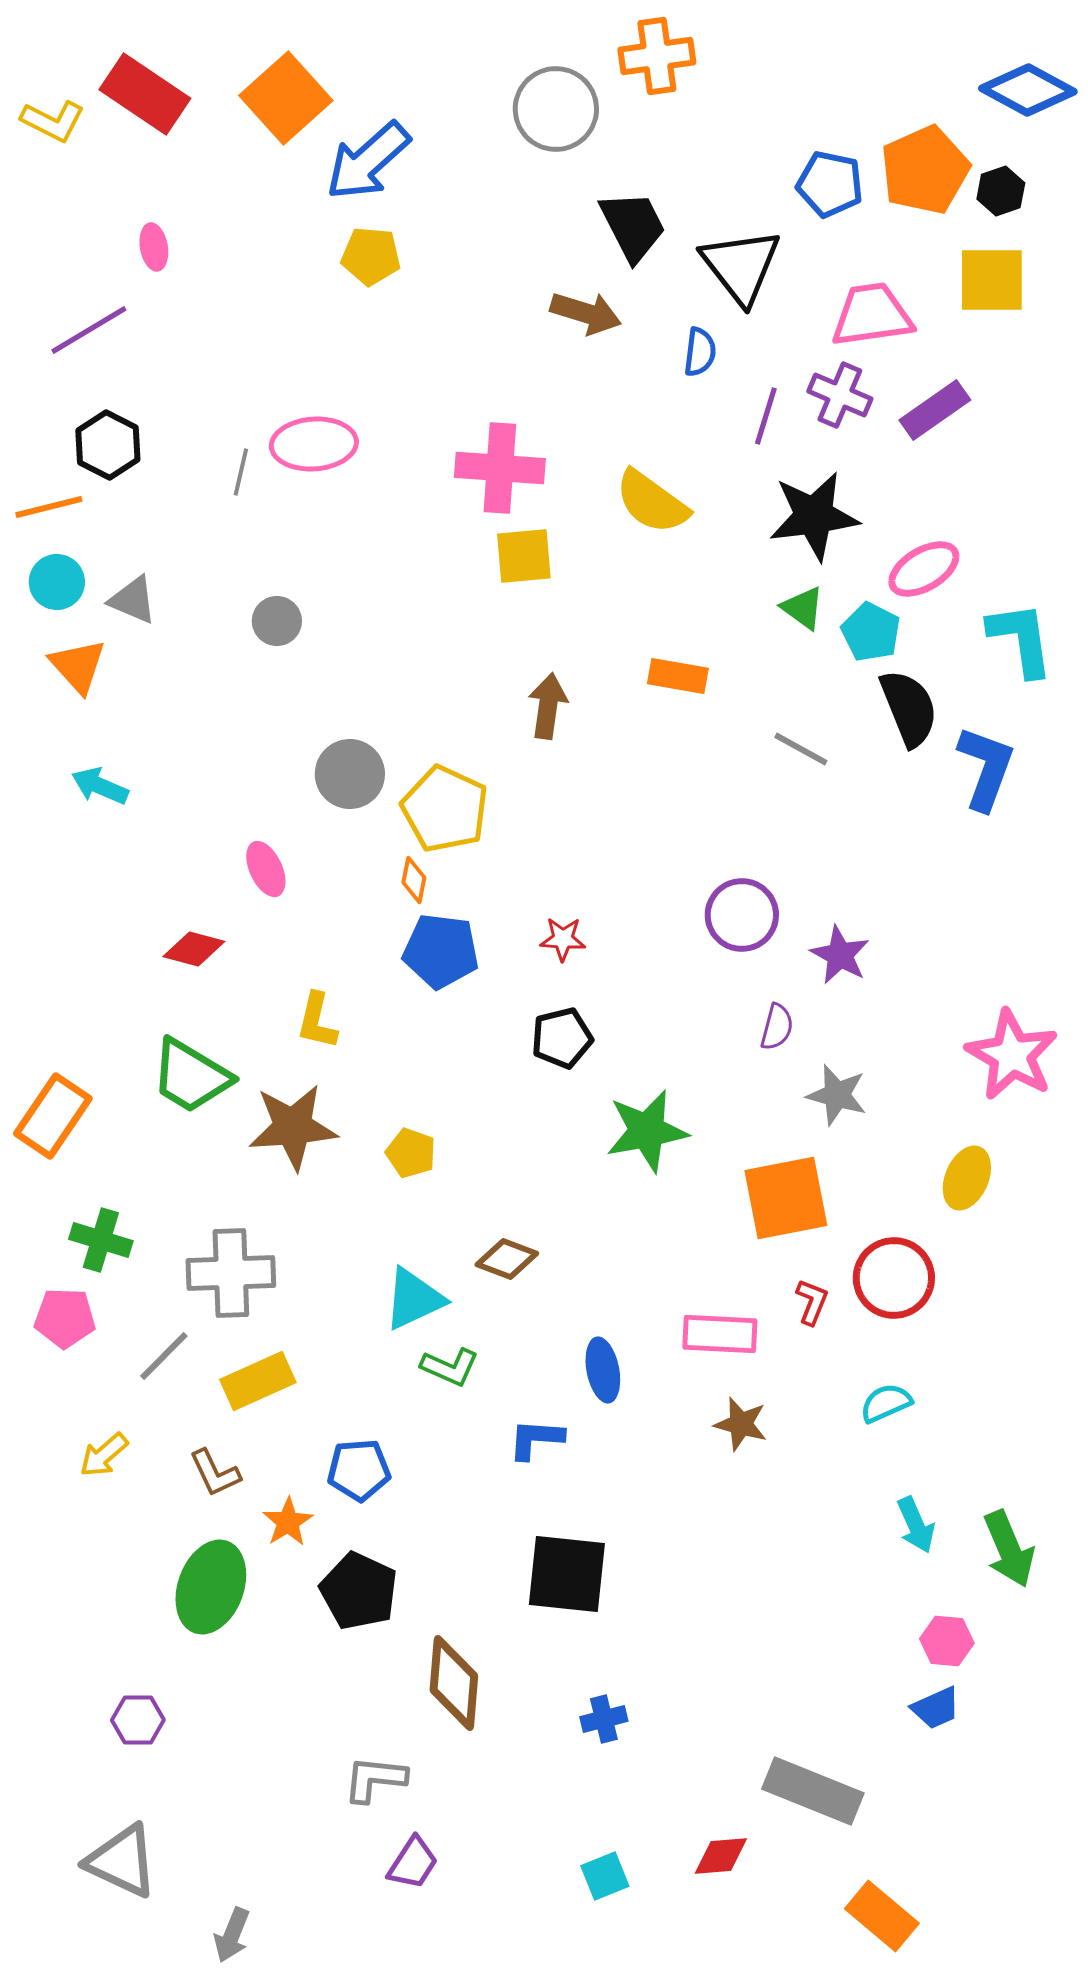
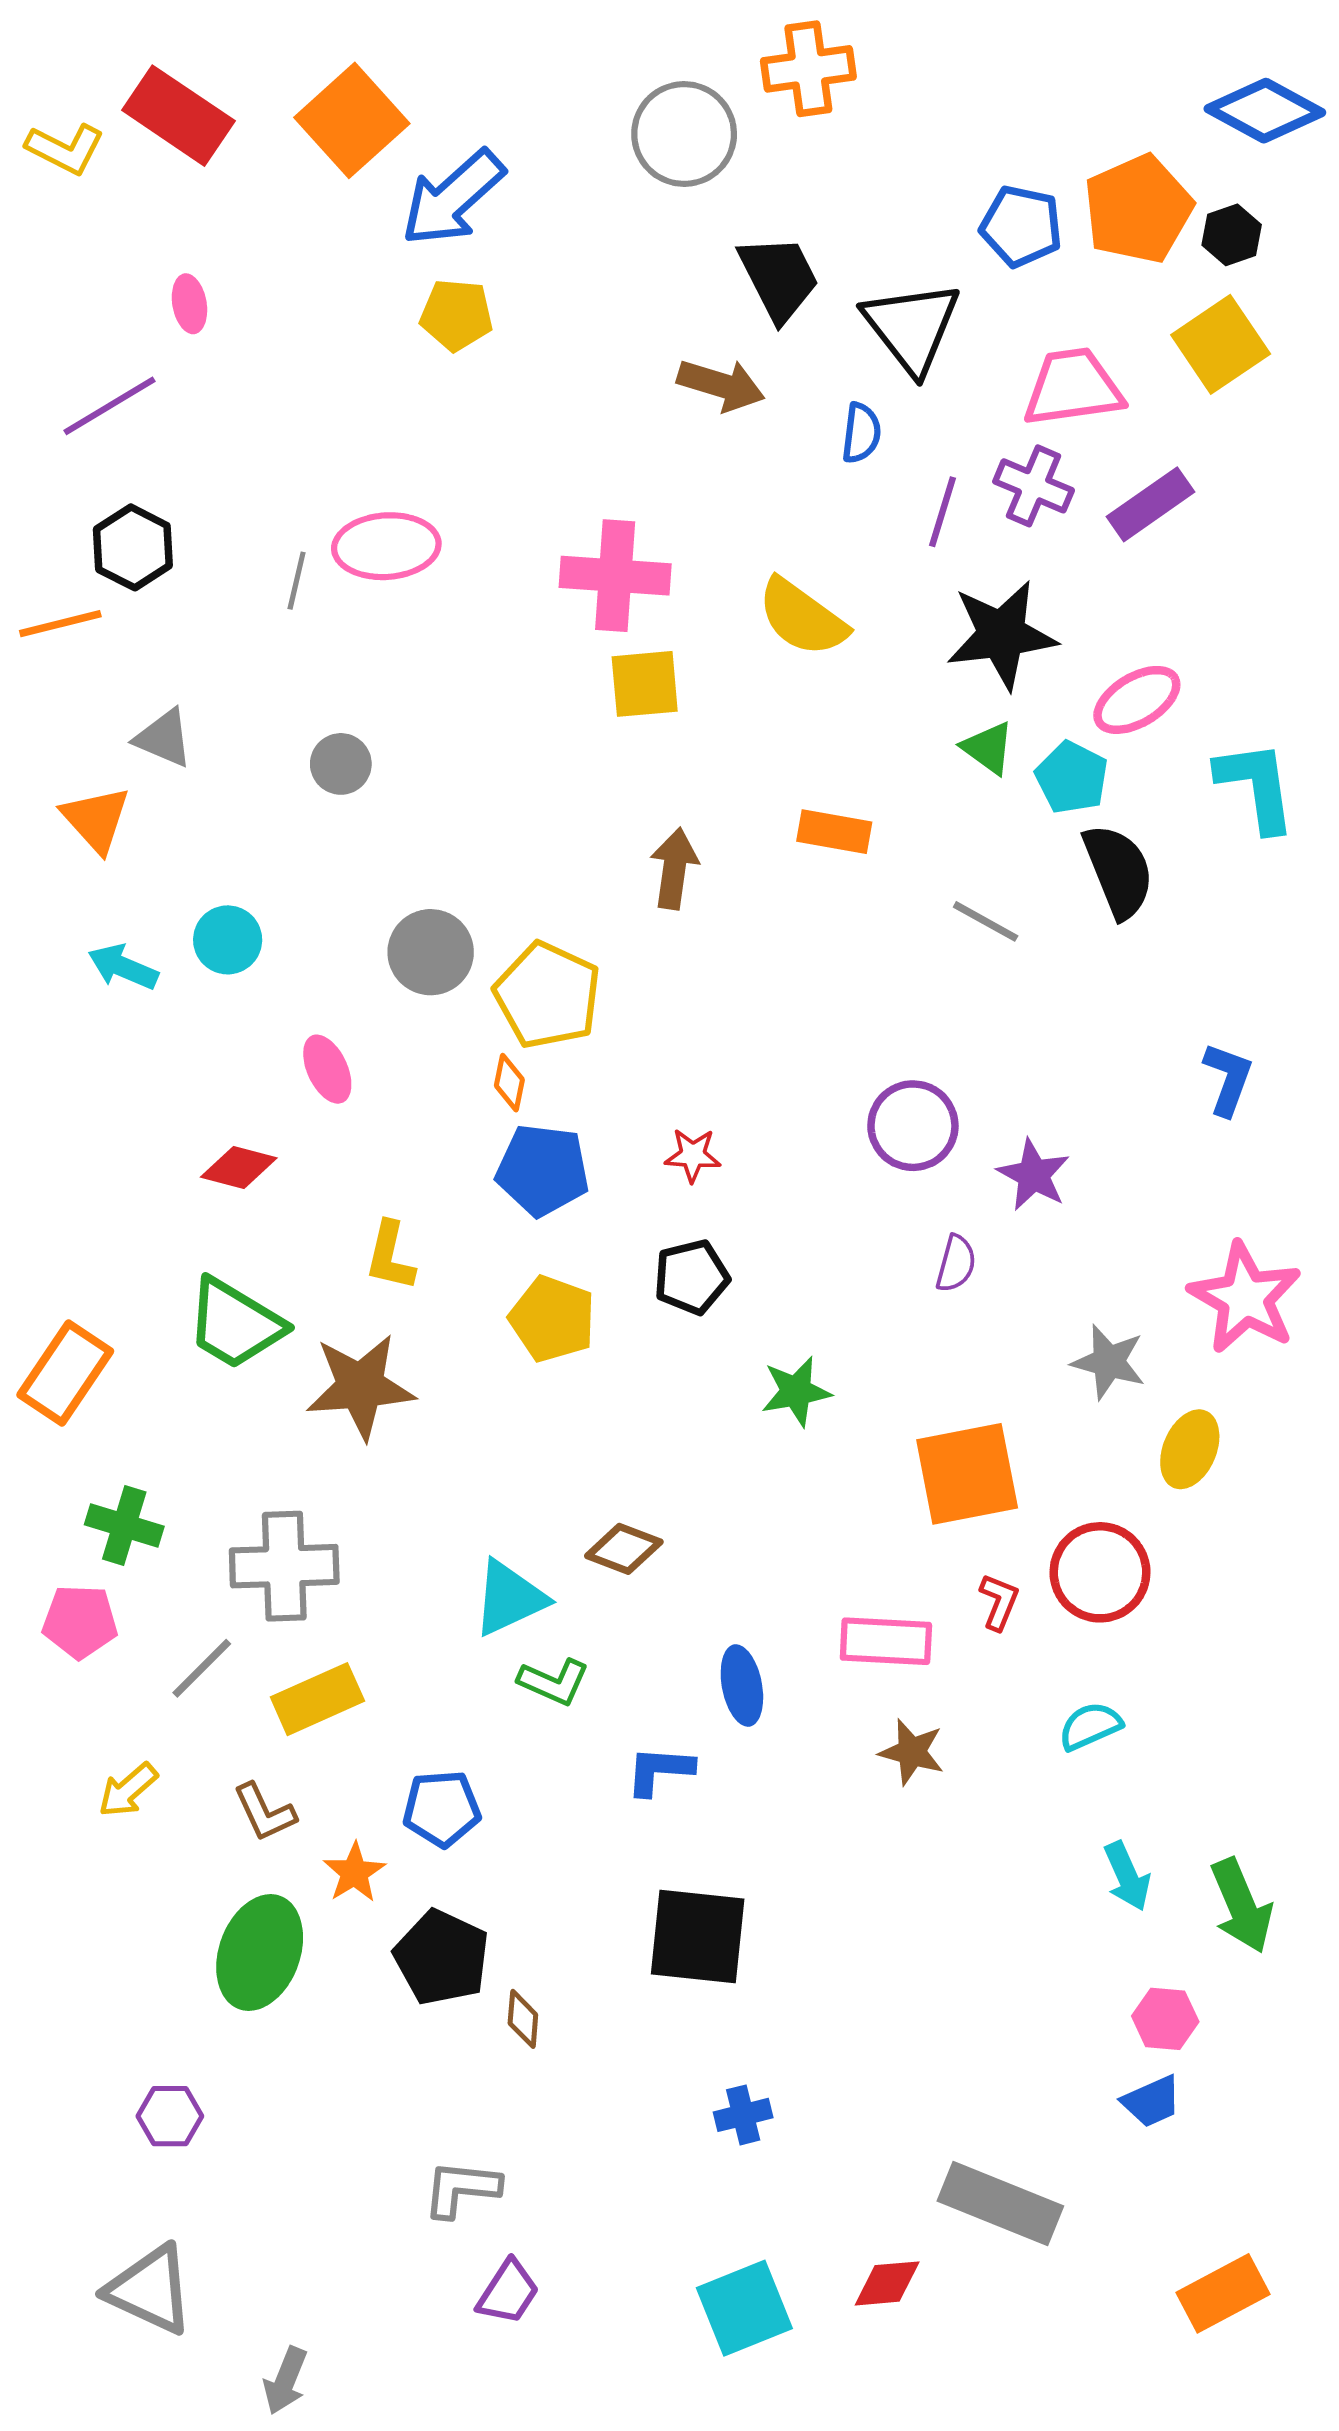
yellow square: (992, 280) -> (1221, 344), turned -34
cyan circle: (57, 582) -> (228, 940), moved
blue L-shape: (986, 768) -> (1228, 1079), moved, size x0.7
gray star: (837, 1095) -> (1109, 1362), moved
green star: (647, 1131) -> (796, 1391), size x0.7
yellow pentagon: (411, 1153) -> (552, 1319), moved, size x1.4
brown diamond: (454, 1683) -> (523, 2019), moved, size x0.5
cyan square: (605, 1876) -> (744, 2308), size x1.6
orange rectangle: (882, 1916) -> (1223, 2293), moved, turned -68

